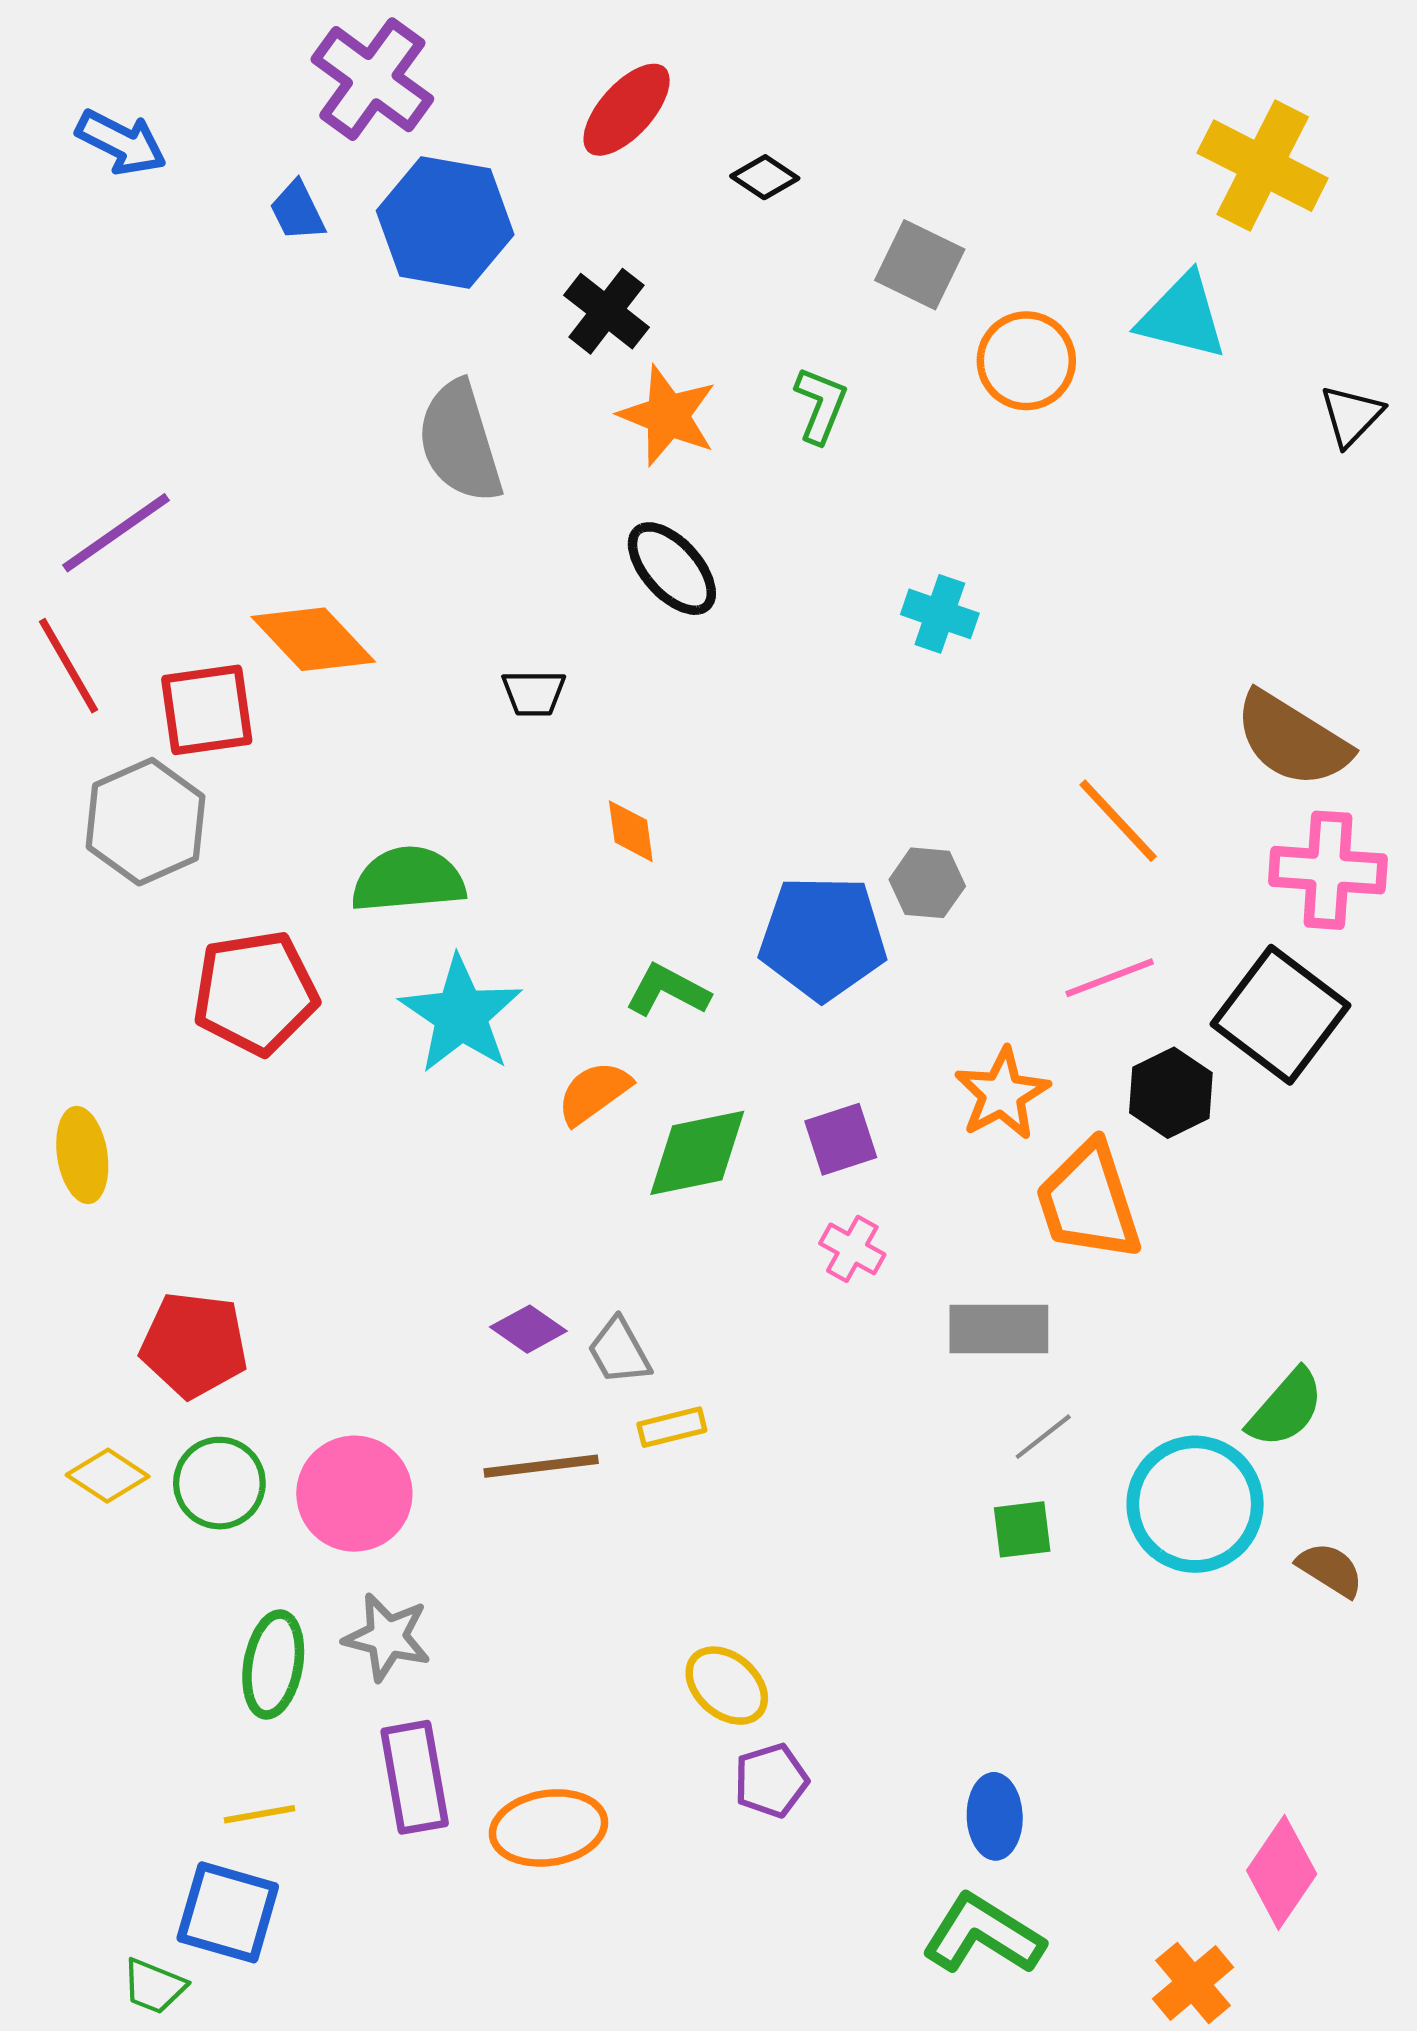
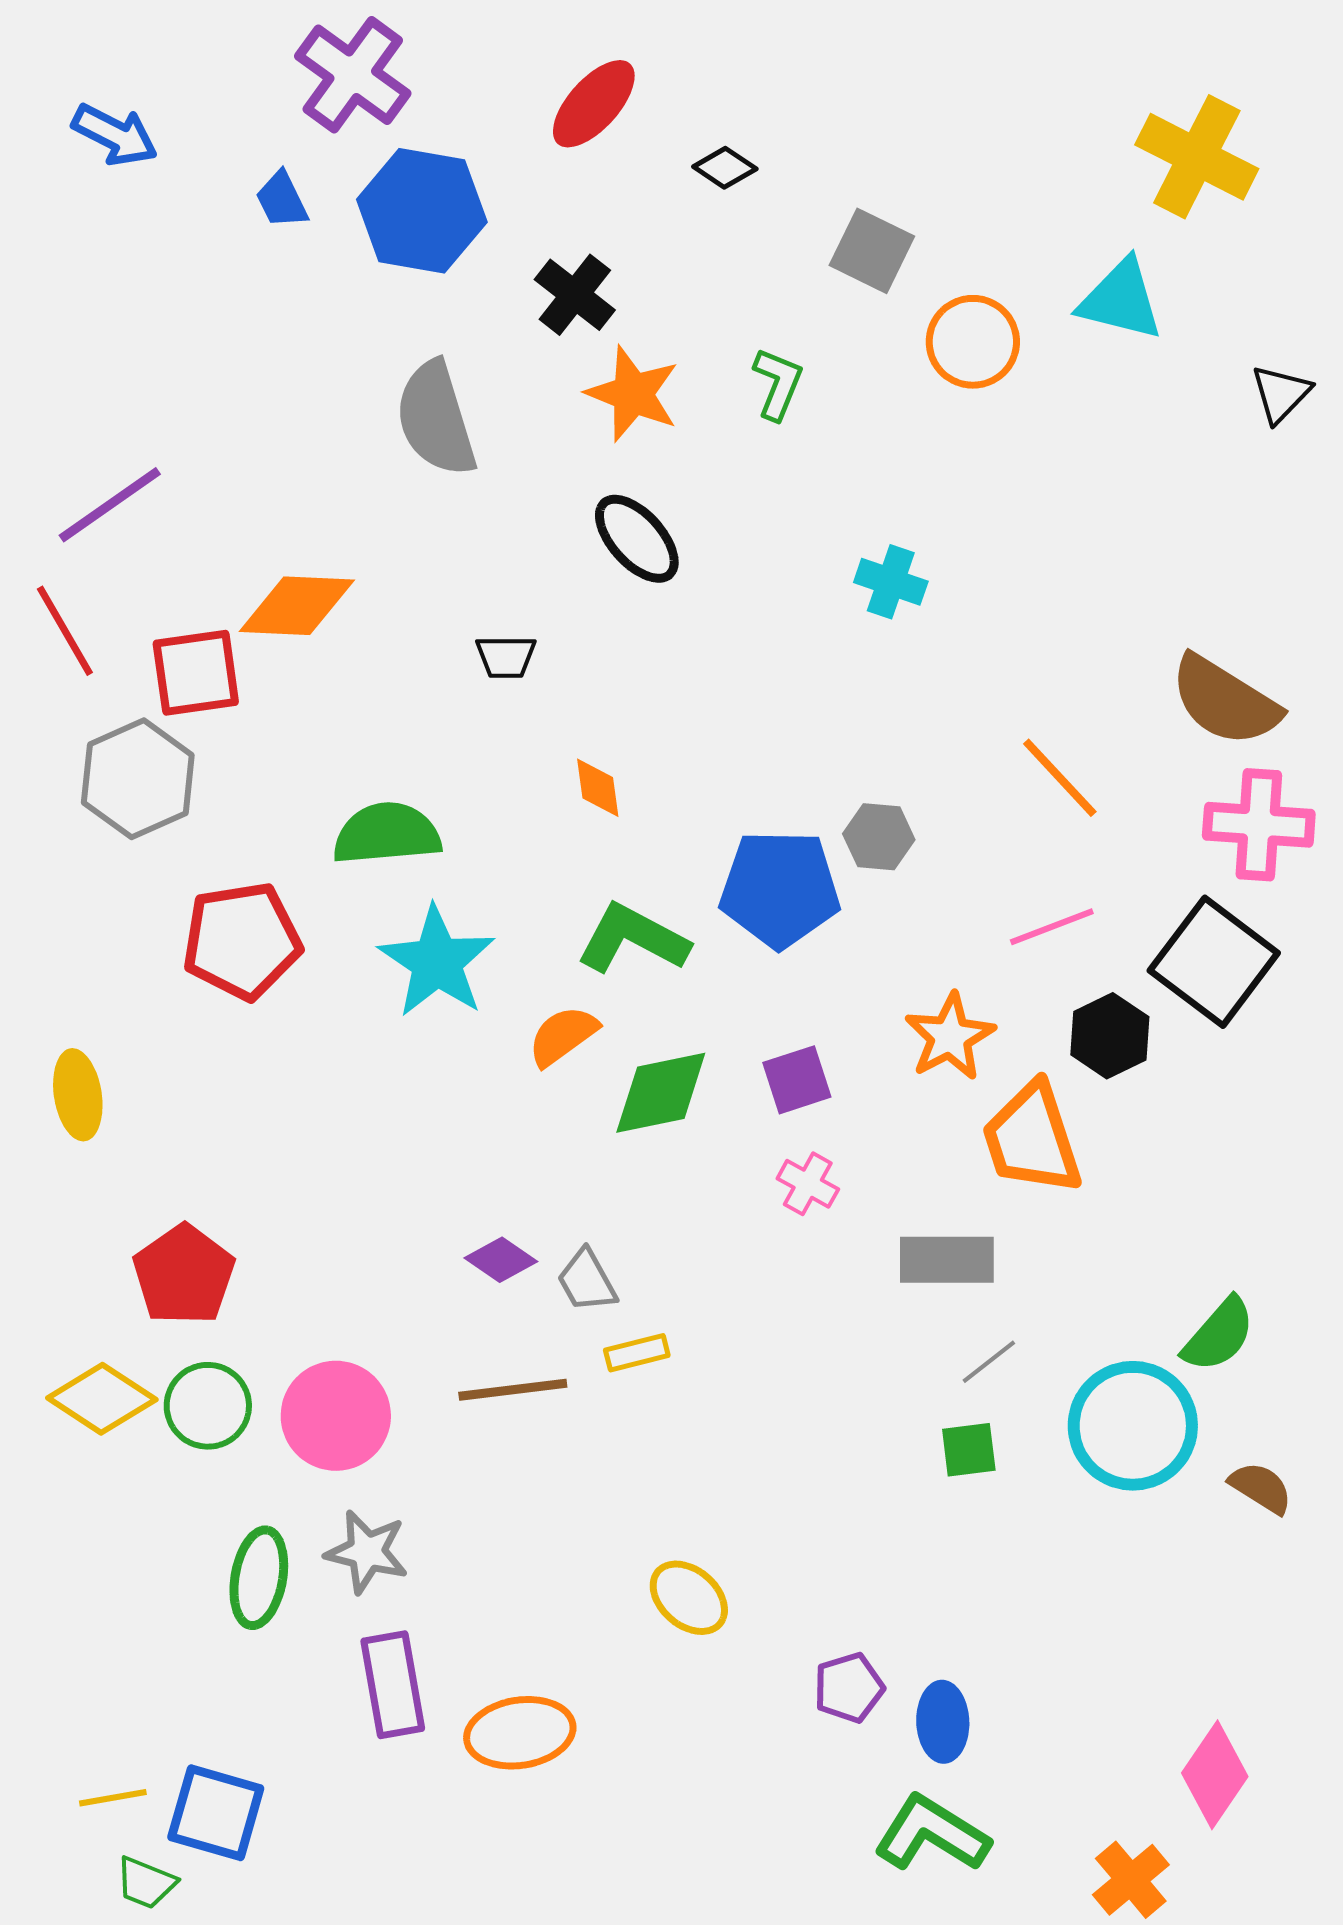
orange diamond: (313, 639) -> (297, 606), turned -44
green L-shape: (668, 990) -> (633, 939), size x1.4
red pentagon: (194, 1345) -> (184, 1275), turned 30
yellow diamond: (108, 1476) -> (102, 1399), size x1.4
purple pentagon: (771, 1781) -> (849, 1688), moved
yellow line: (259, 1814) -> (113, 1798), moved

